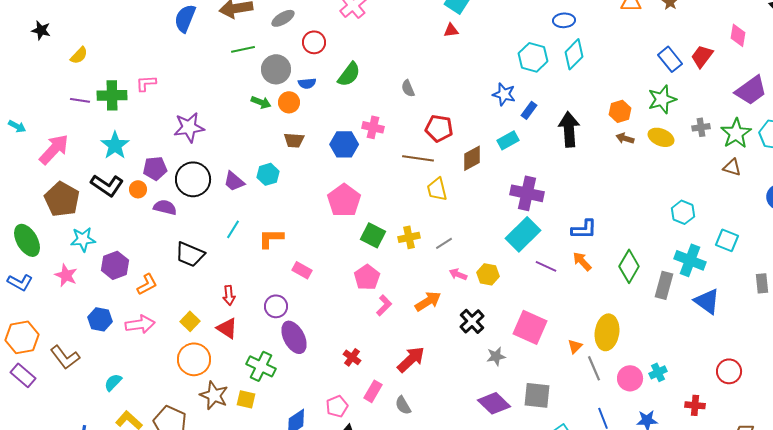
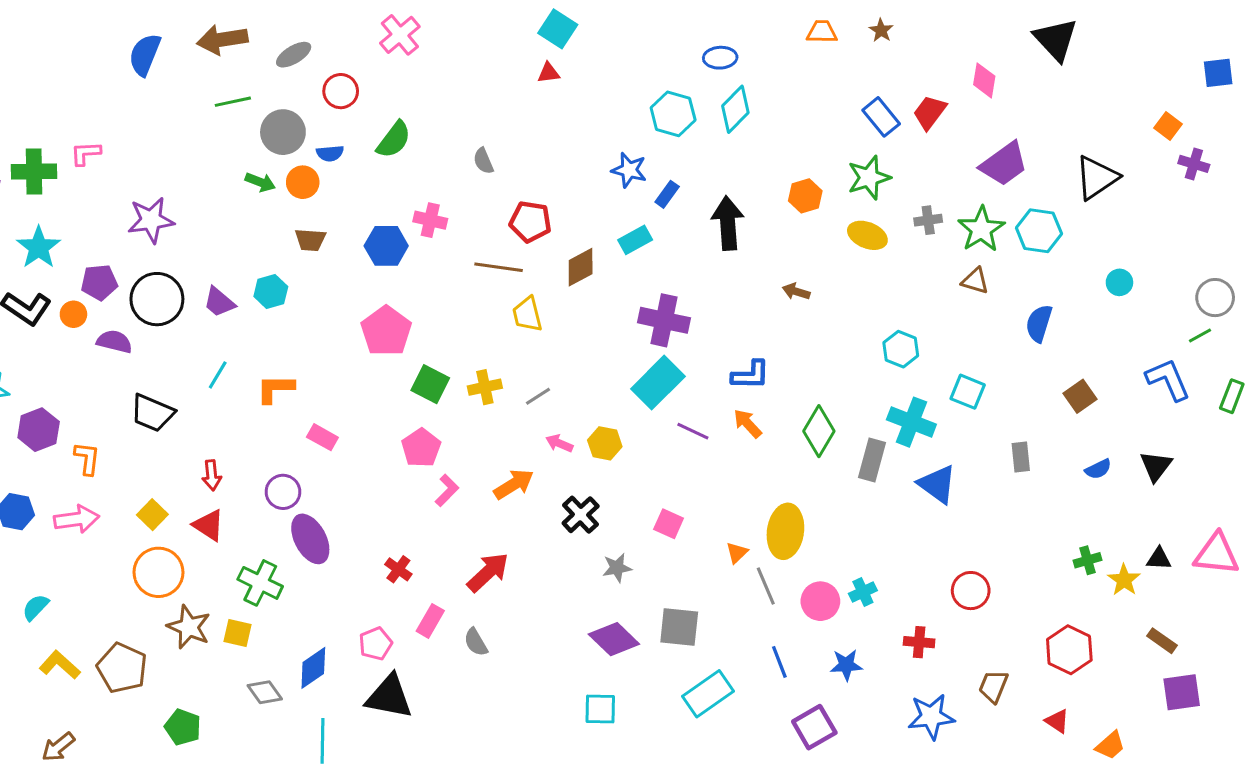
brown arrow: (625, 138) -> (796, 291), moved
orange L-shape: (147, 284) -> (87, 458), turned -55
pink square: (530, 327) -> (669, 524), size x0.6

